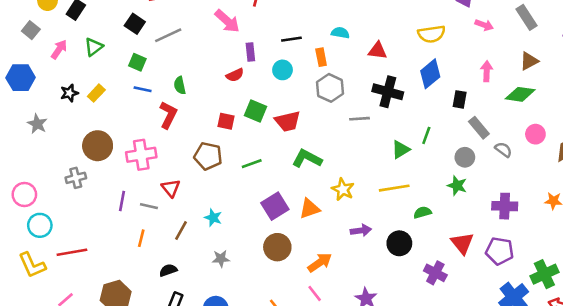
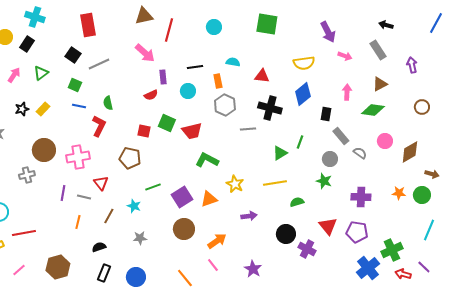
green line: (252, 164) -> (153, 187), moved
black circle: (399, 243) -> (286, 234), moved

